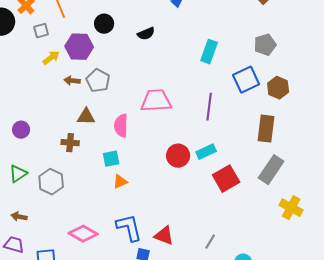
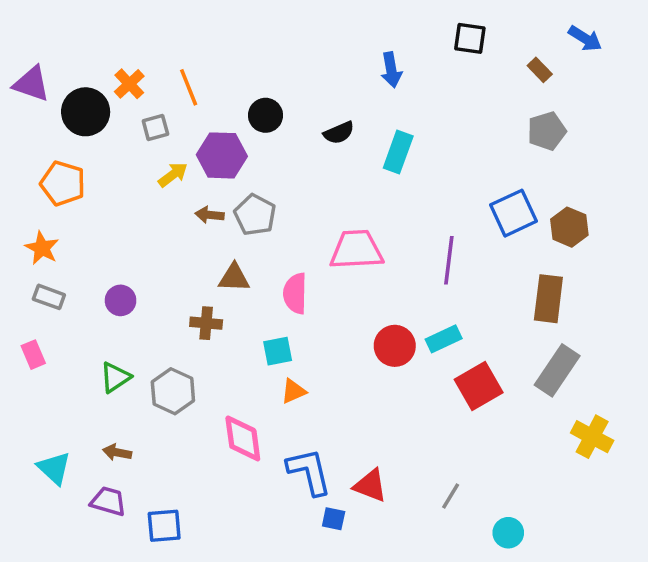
gray pentagon: (265, 45) -> (547, 131), moved
cyan rectangle: (209, 52) -> (398, 152), moved
pink diamond: (83, 234) -> (243, 438), moved, turned 52

